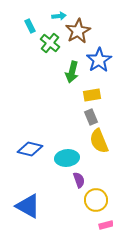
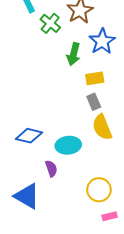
purple semicircle: (79, 180) -> (51, 169), moved

